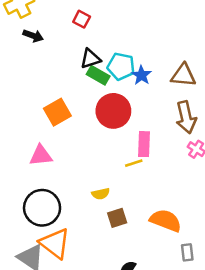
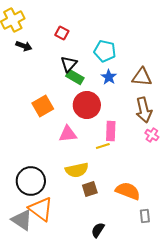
black triangle: (90, 59) -> (69, 64), turned -30
cyan pentagon: (121, 66) -> (105, 51), moved
pink triangle: (41, 156) -> (68, 134), moved
yellow semicircle: (101, 194) -> (77, 170), size x1.6

